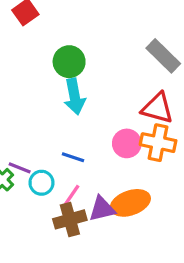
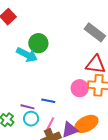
cyan arrow: (75, 97) -> (27, 55), moved, turned -45
purple line: (20, 168) -> (27, 107), moved

